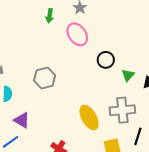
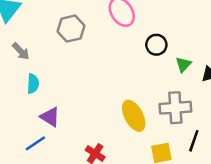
gray hexagon: (45, 78) -> (71, 29), moved

